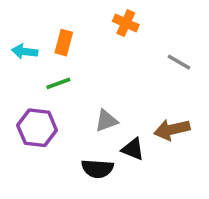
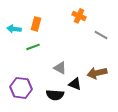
orange cross: (126, 23) -> (79, 16), moved
gray triangle: (106, 121) -> (60, 68), turned 48
purple hexagon: (37, 128) -> (21, 88), moved

